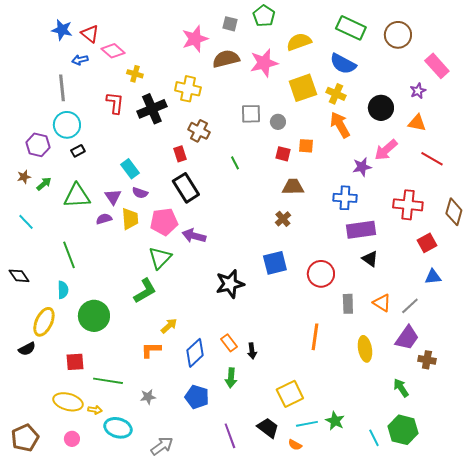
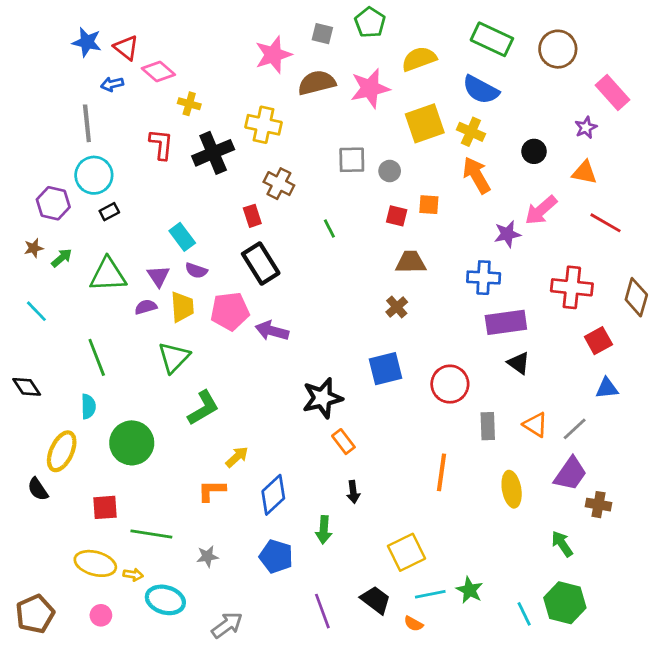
black circle: (381, 108) -> (534, 151), size x0.7
green triangle: (160, 258) -> (174, 357), moved
orange rectangle: (229, 343) -> (343, 442), moved
black semicircle: (27, 349) -> (38, 489), turned 84

